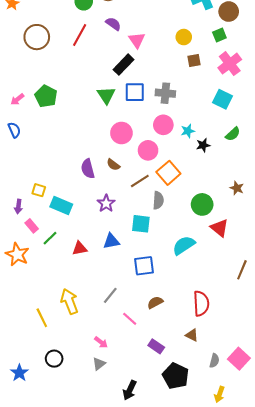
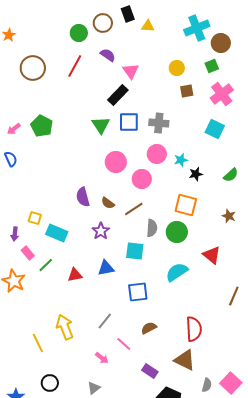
green semicircle: (233, 134) -> (231, 175), moved
brown semicircle: (113, 165) -> (108, 203), moved
orange square: (168, 173) -> (186, 205), moved, turned -35
green circle: (202, 204) -> (177, 232), moved
brown triangle: (192, 335) -> (185, 360), size x1.6
pink arrow: (101, 342) -> (102, 358), moved

